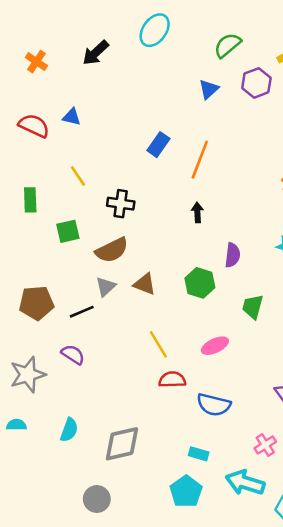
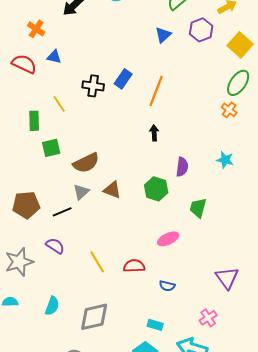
orange cross: (36, 62) -> (36, 29), moved
green rectangle: (30, 200) -> (34, 121), moved
black cross: (121, 204) -> (93, 86), moved
yellow line: (158, 344) -> (97, 262), moved
blue semicircle: (214, 405) -> (167, 286), size x0.6

